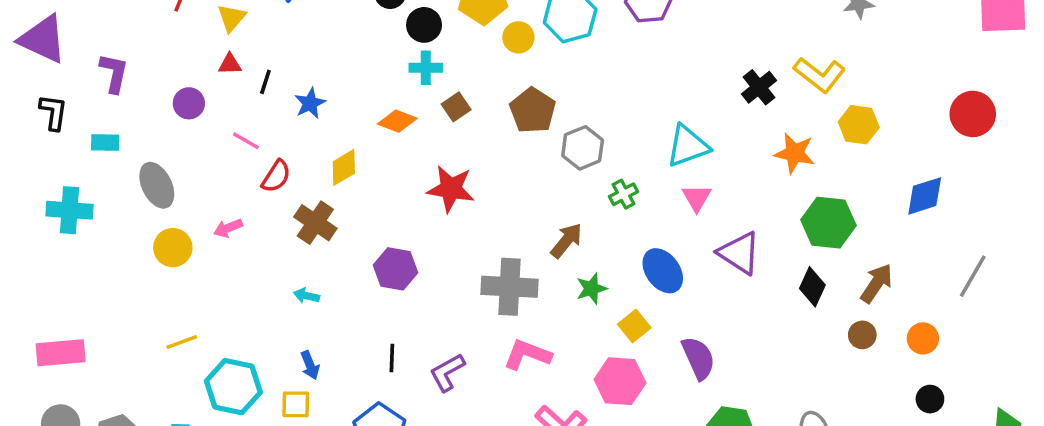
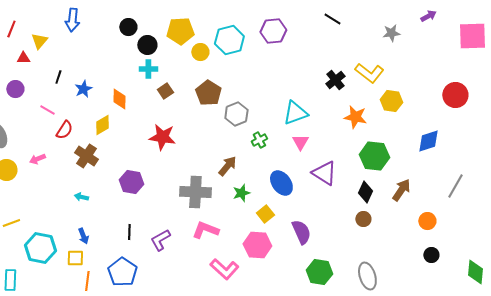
red triangle: (230, 64) -> (23, 58), moved
orange diamond: (397, 121) -> (119, 99), moved, turned 70
brown circle: (862, 335) -> (363, 219), moved

